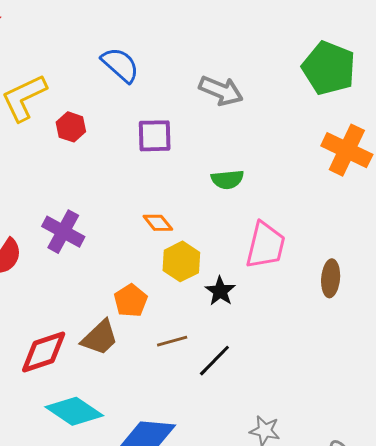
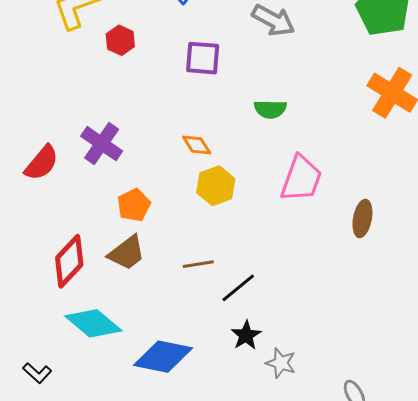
black star: (220, 291) -> (246, 335), moved
orange pentagon: (131, 301) -> (134, 205), moved
red diamond: (44, 352) -> (69, 261), turned -34

